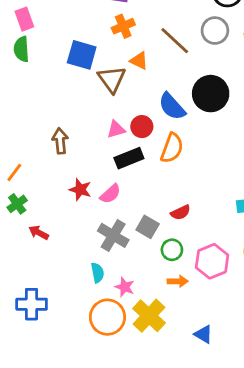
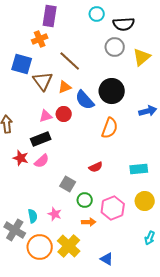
orange cross: (123, 26) -> (40, 39), moved
brown line: (175, 41) -> (70, 61), moved
orange triangle: (139, 61) -> (65, 87), moved, turned -48
orange semicircle: (172, 148) -> (110, 128), moved
black rectangle: (129, 158) -> (41, 139), moved
red semicircle: (181, 213) -> (96, 167), moved
gray cross: (113, 235) -> (15, 230), moved
pink star: (125, 287) -> (55, 214), moved

